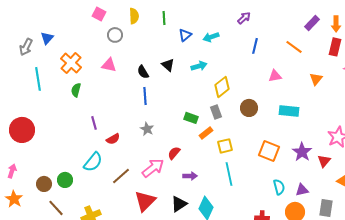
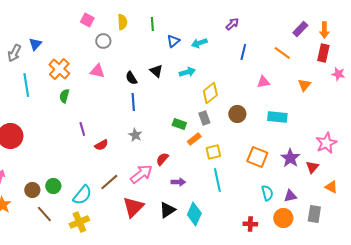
cyan semicircle: (93, 162) -> (82, 195), moved

